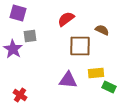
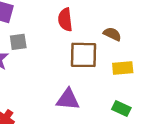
red semicircle: (66, 19) -> (65, 20), turned -60
yellow rectangle: (96, 73) -> (123, 68), moved

